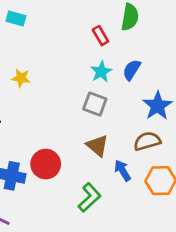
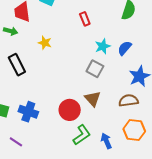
red rectangle: (100, 36) -> (85, 19), moved
red circle: (46, 164) -> (70, 110), moved
blue arrow: (123, 170) -> (106, 141), moved

